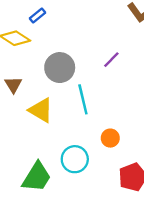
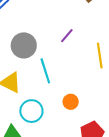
cyan circle: (75, 159) -> (31, 111), moved

